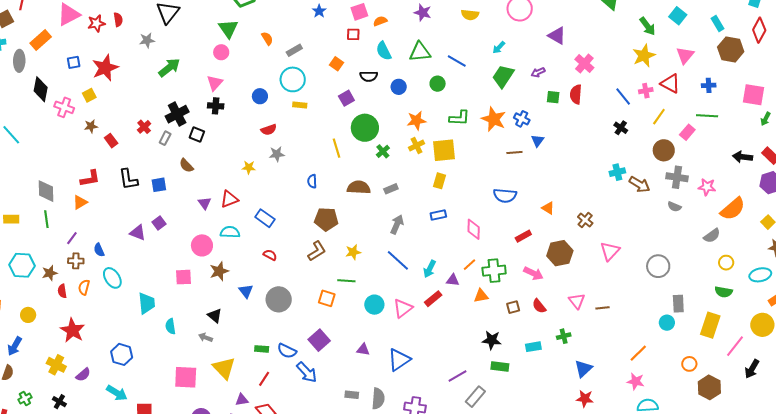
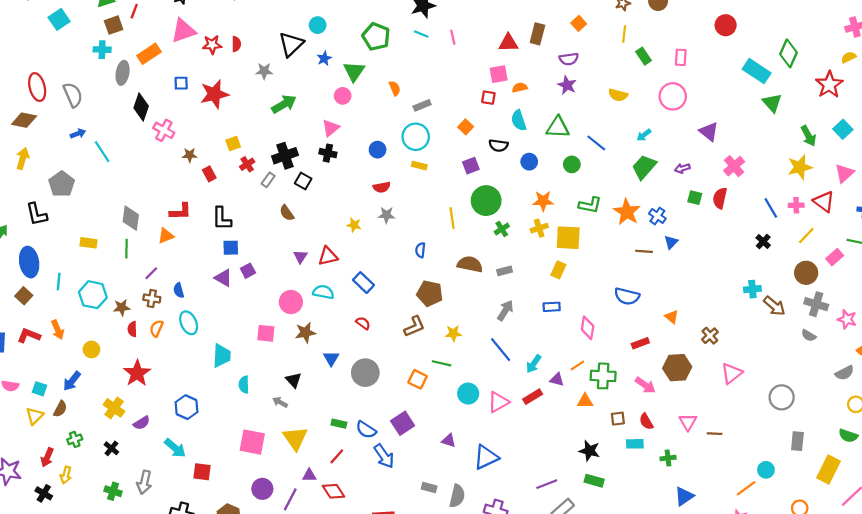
blue star: (319, 11) -> (324, 58), moved
yellow square: (89, 95) -> (233, 144), moved
blue square: (159, 185) -> (231, 248), moved
cyan circle: (667, 323) -> (766, 470), moved
cyan rectangle: (533, 347) -> (635, 444), moved

